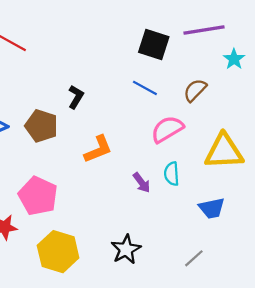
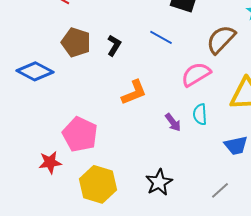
blue line: (145, 88) -> (161, 37), moved
brown semicircle: (195, 90) -> (221, 39), size x1.4
brown pentagon: (41, 126) -> (76, 42), moved

